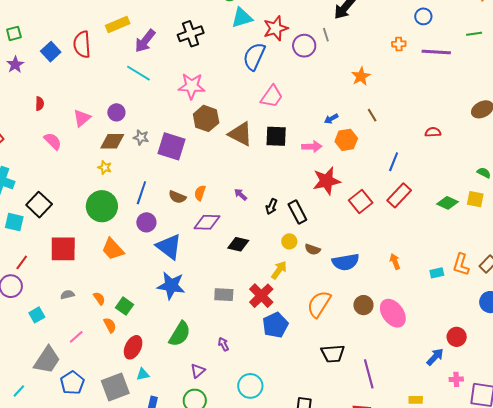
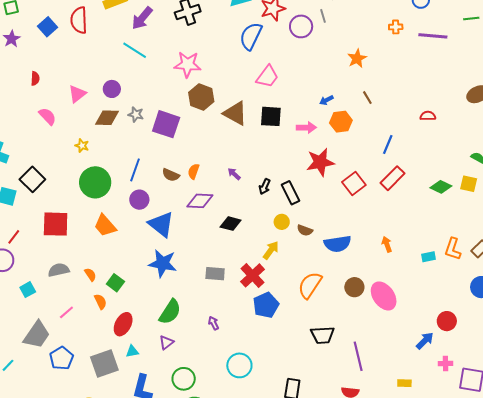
yellow star: (105, 167) -> (82, 146), moved
gray semicircle: (67, 295) -> (59, 270), size x1.5
purple triangle: (198, 371) -> (166, 342), moved

